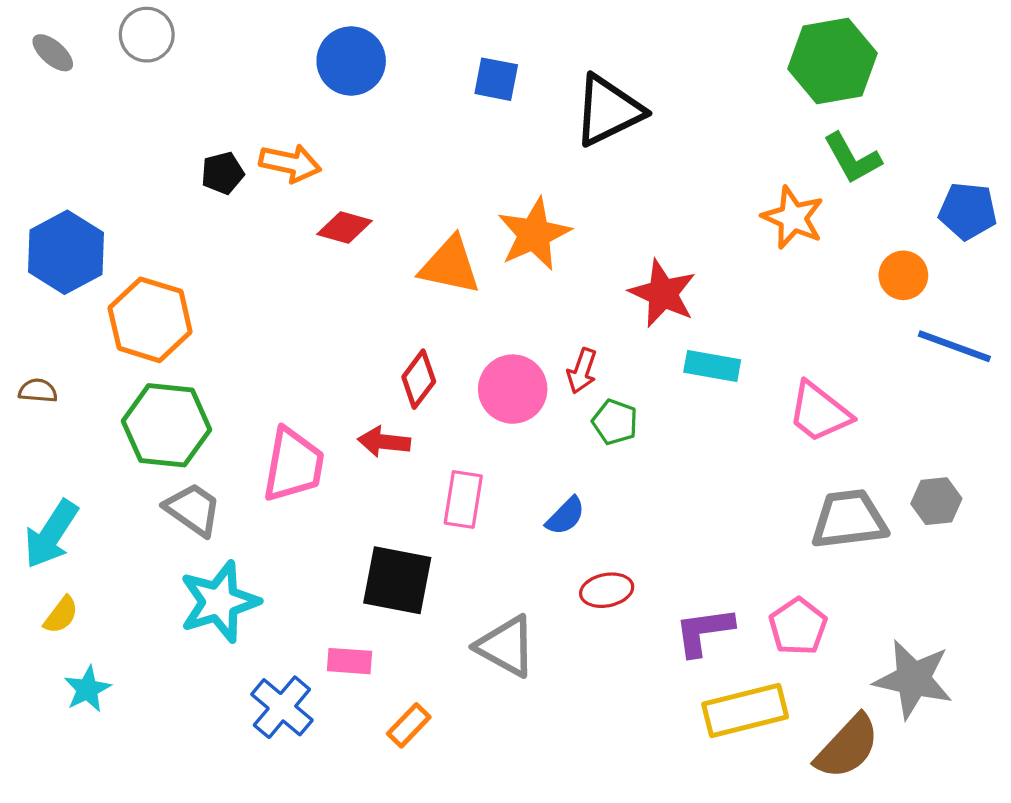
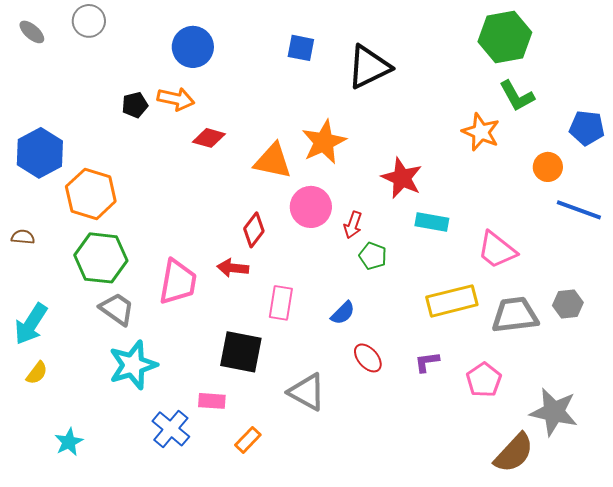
blue circle: (351, 61) -> (193, 47), moved
pink circle: (513, 389) -> (311, 207), moved
red ellipse: (607, 590) -> (368, 358), turned 60
purple L-shape: (704, 631) -> (427, 362), moved, size x0.7
cyan star: (87, 689) -> (69, 442), moved
yellow rectangle: (745, 711) -> (452, 301), moved

